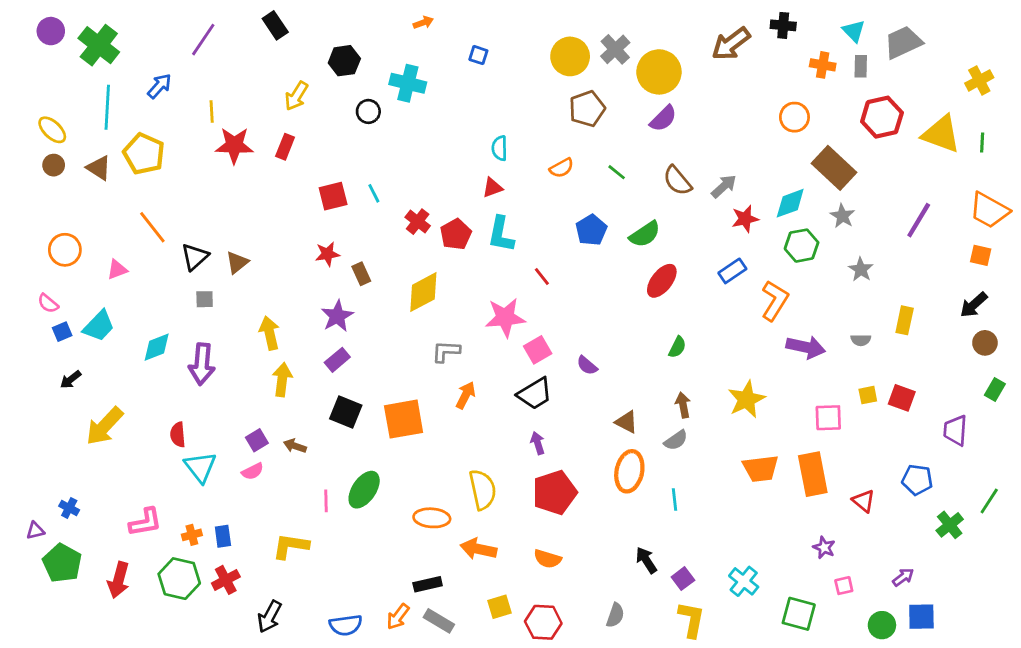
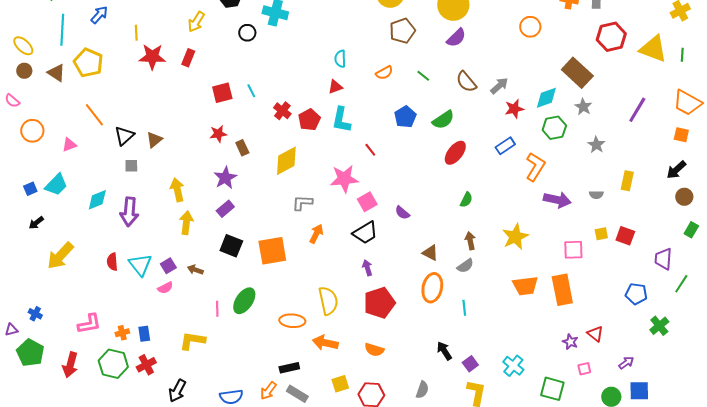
orange circle: (794, 117) -> (530, 27), moved
pink semicircle: (48, 303) -> (12, 101), moved
cyan triangle: (200, 467) -> (140, 265), moved
red triangle: (864, 501) -> (595, 334), moved
green line: (989, 501) -> (681, 284), moved

